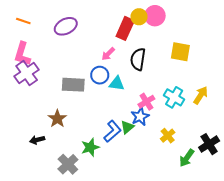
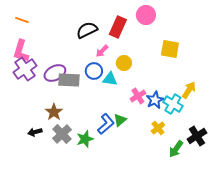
yellow circle: (139, 17) -> (124, 63), moved
purple ellipse: (66, 26) -> (55, 73), moved
black semicircle: (138, 59) -> (87, 30), moved, turned 55
cyan cross: (174, 97) -> (173, 104), moved
blue star: (140, 116) -> (155, 100), moved
gray cross: (68, 164) -> (62, 134), moved

